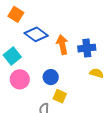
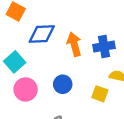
blue diamond: (36, 34) -> (42, 34), turned -35
yellow square: (60, 96) -> (100, 94), moved

